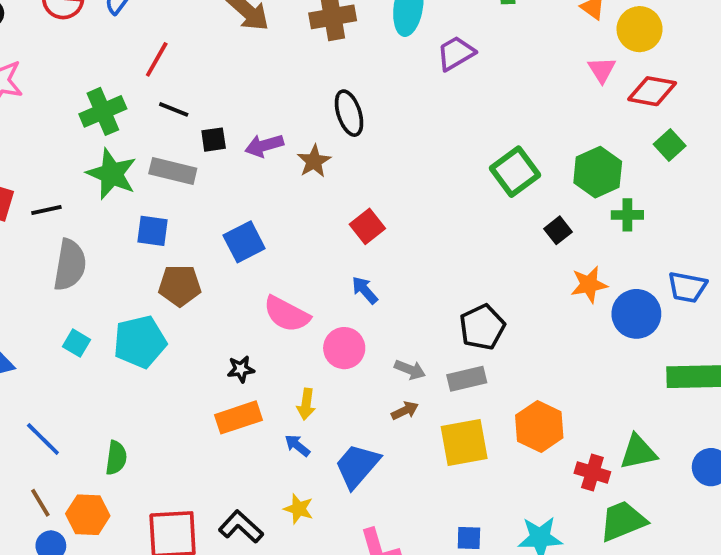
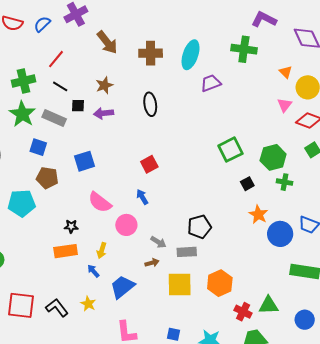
brown star: (314, 161) -> (104, 85), moved
orange star: (589, 285) -> (258, 214), turned 30

